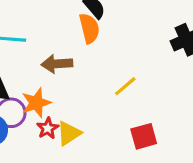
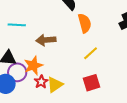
orange semicircle: (89, 28) -> (85, 23), moved
red square: (144, 136) -> (92, 83), moved

